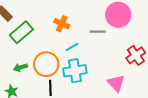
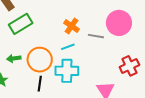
orange cross: (62, 24) -> (72, 26), moved

